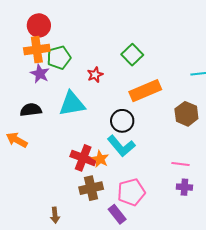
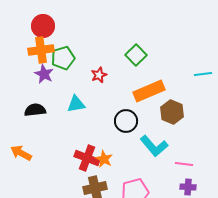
cyan triangle: (72, 104) -> (76, 104), size x0.7
brown hexagon: (186, 114) -> (172, 112), moved
orange arrow: (17, 140) -> (21, 153), moved
cyan L-shape: (121, 146) -> (154, 146), moved

